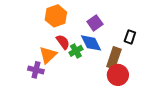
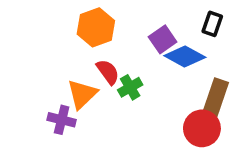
black rectangle: (130, 37) -> (212, 24), moved
blue diamond: (91, 43) -> (185, 56), moved, turned -35
brown rectangle: (114, 58) -> (216, 98), moved

